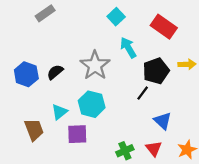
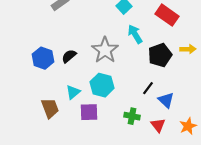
black line: (143, 93) -> (148, 88), moved
green cross: (125, 151) -> (132, 116), moved, turned 35

